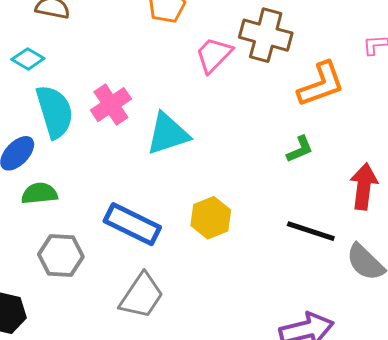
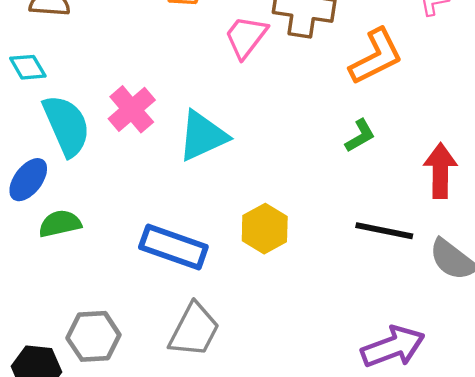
cyan diamond: (28, 59) -> (28, 67), turned 36
gray hexagon: (61, 256) -> (93, 336), moved

